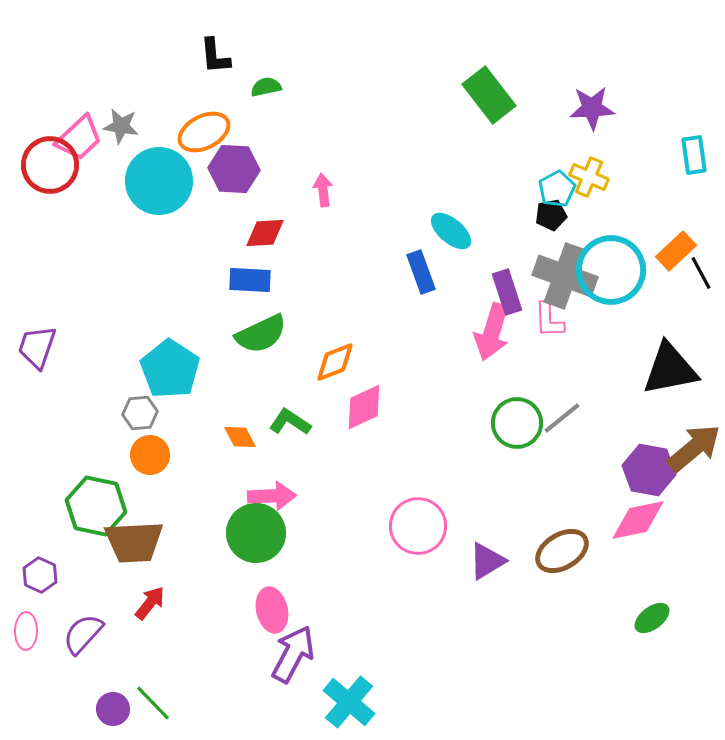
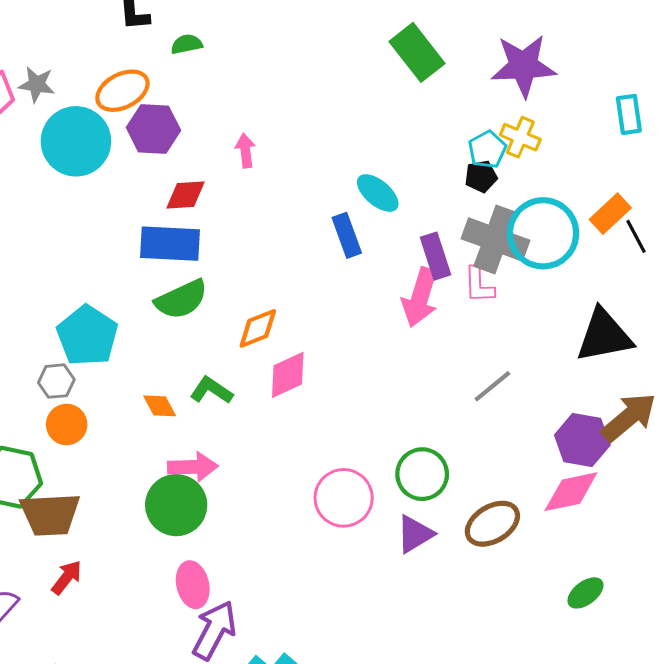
purple star: (592, 108) -> (523, 66), size x1.4
blue rectangle: (250, 280) -> (170, 244), size x1.4
green circle: (517, 423) -> (422, 474), moved

